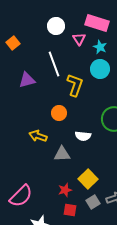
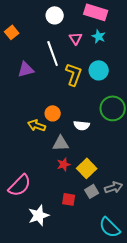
pink triangle: (79, 39) -> (76, 38), moved
cyan circle: (100, 69) -> (99, 70), moved
orange circle: (59, 113) -> (53, 113), moved
red star: (65, 190) -> (64, 164), moved

